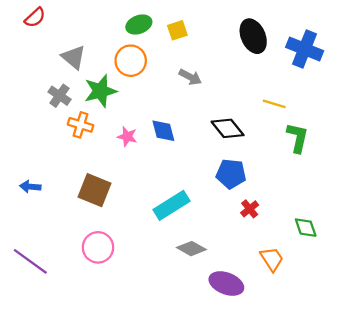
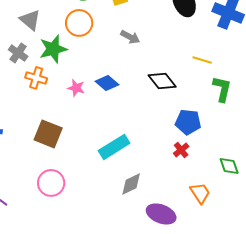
blue diamond: (163, 131) -> (107, 83), turned -35
blue pentagon: (231, 174) -> (188, 122), moved
gray diamond: (191, 249) -> (131, 184), turned -55

